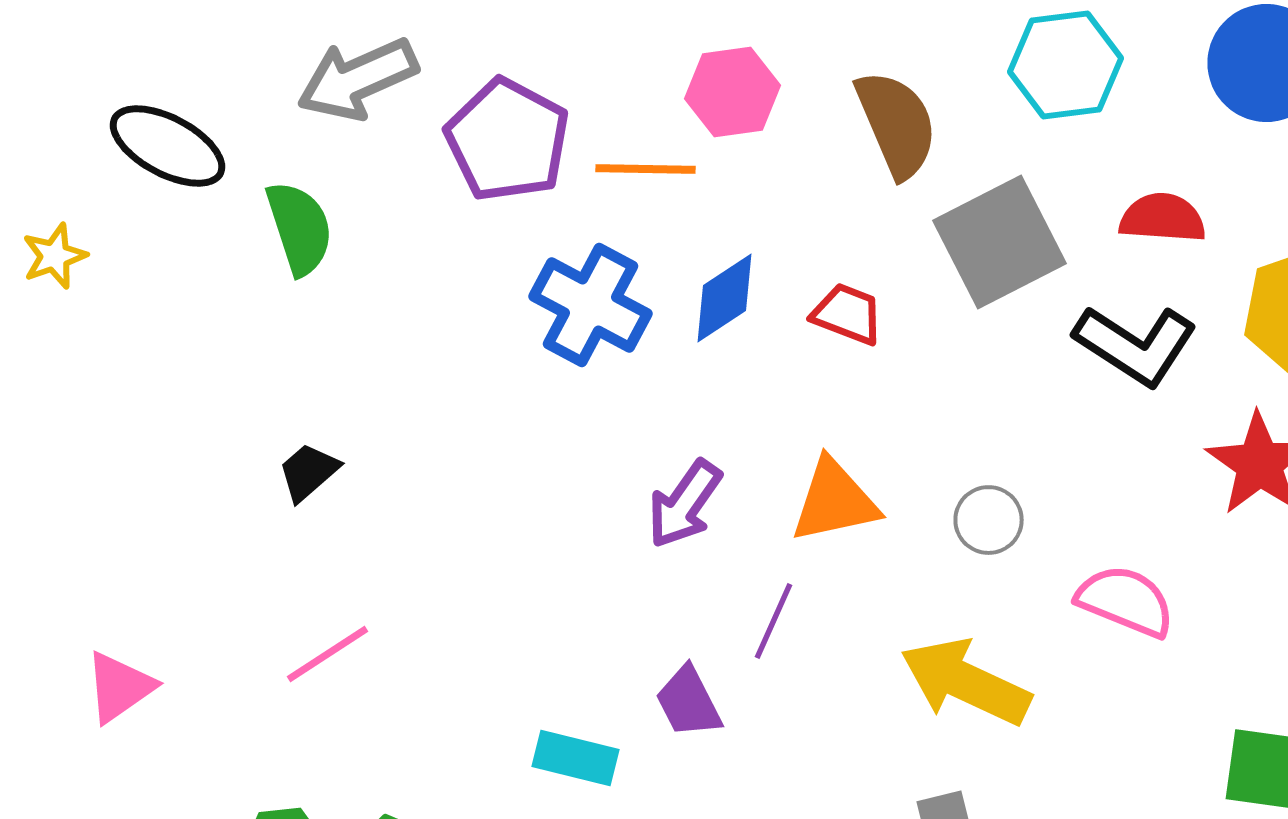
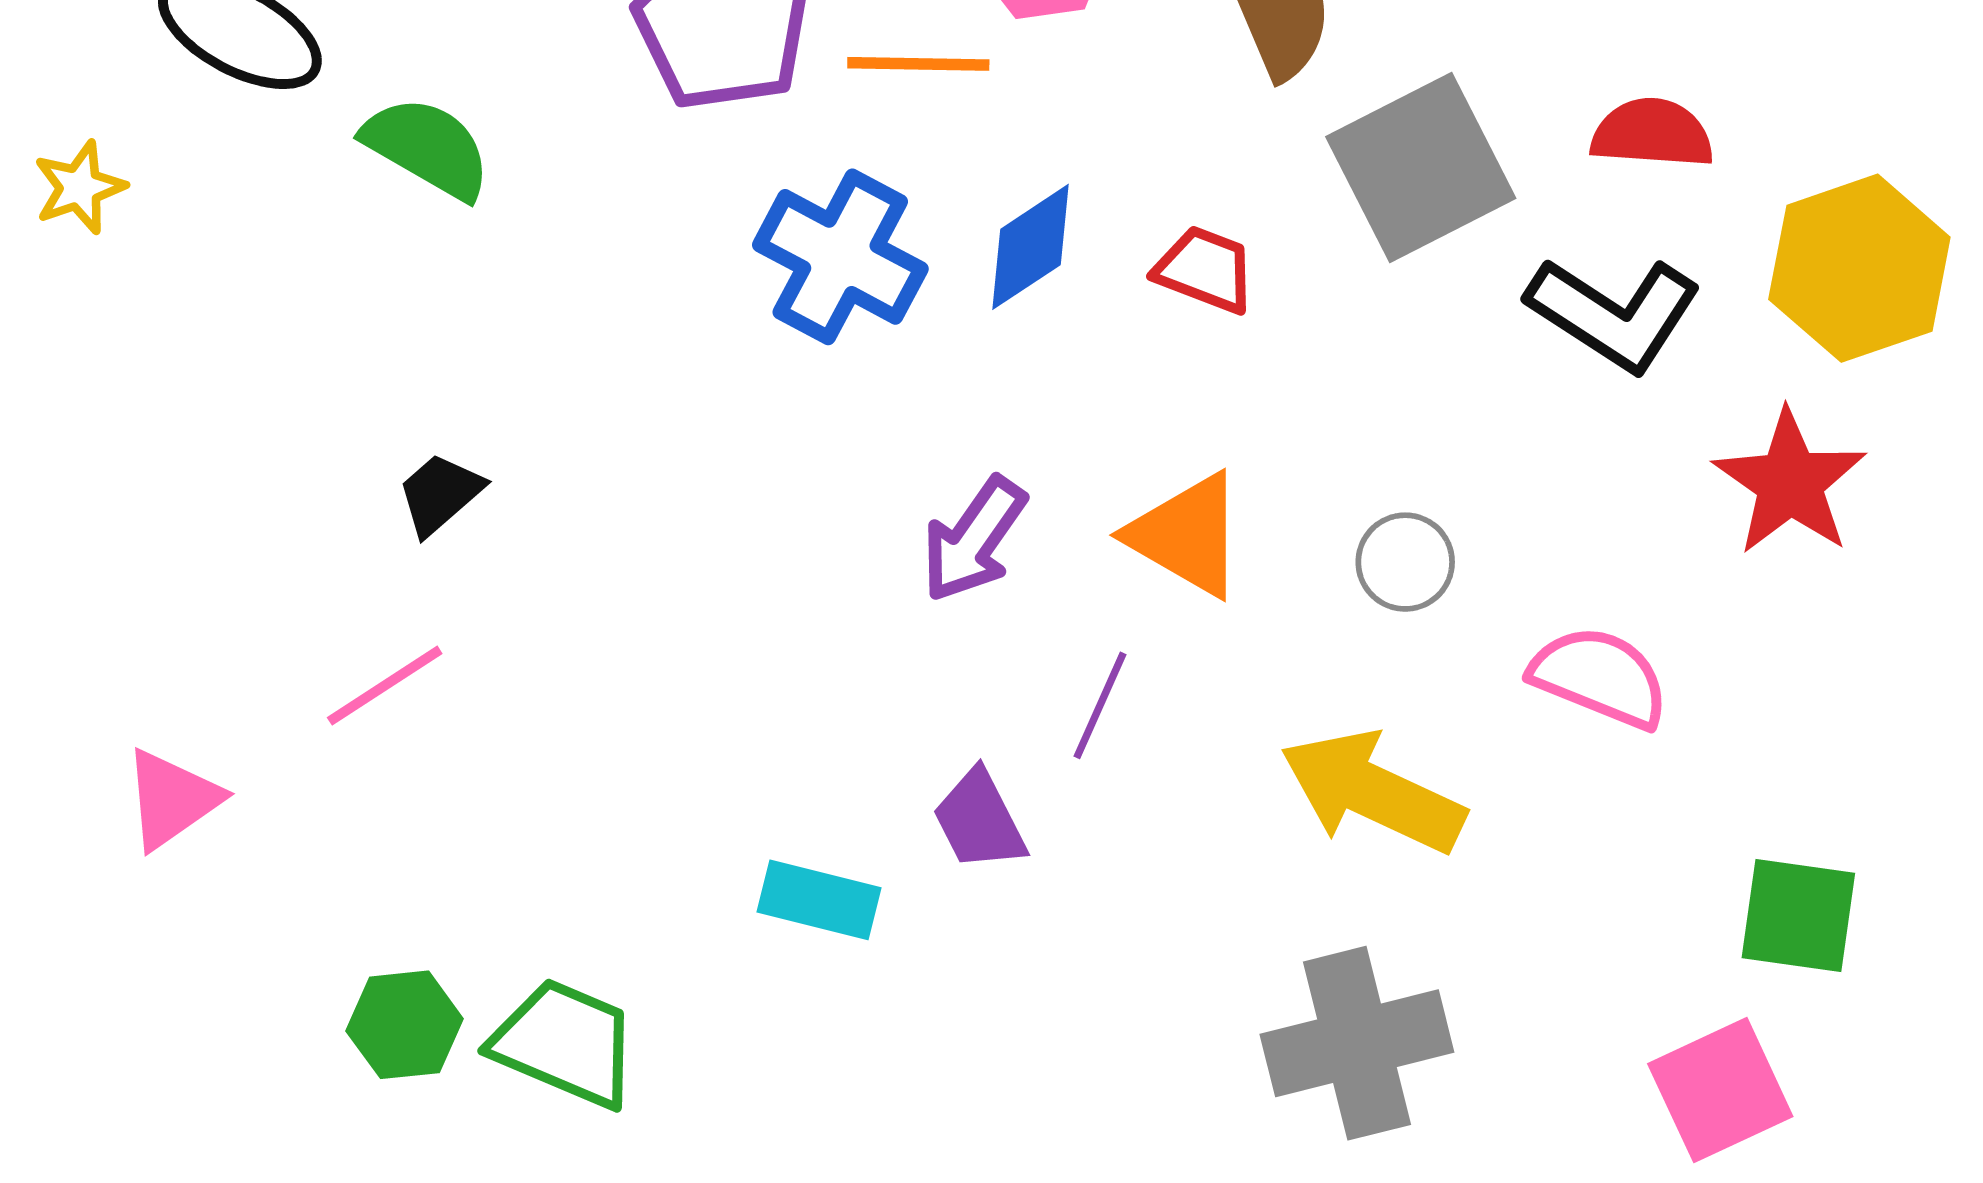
green semicircle: (300, 228) -> (427, 148), turned -42
orange triangle: (834, 501) -> (1187, 535), turned 42
pink line: (328, 654) -> (385, 686), moved

